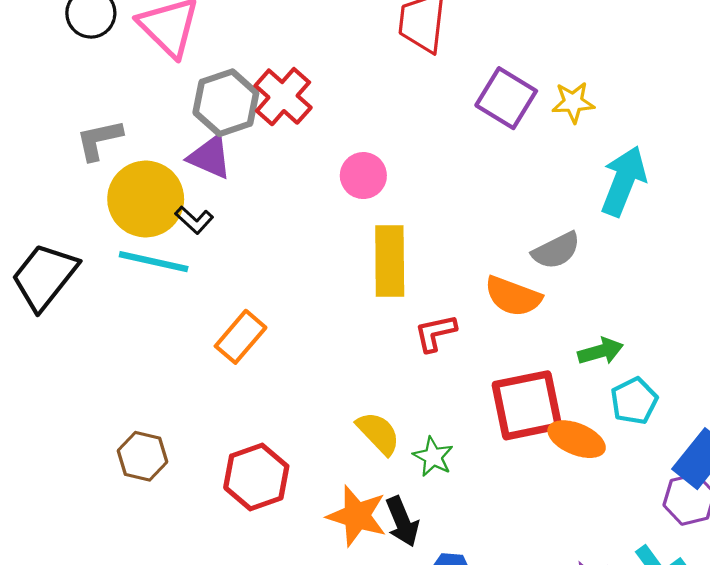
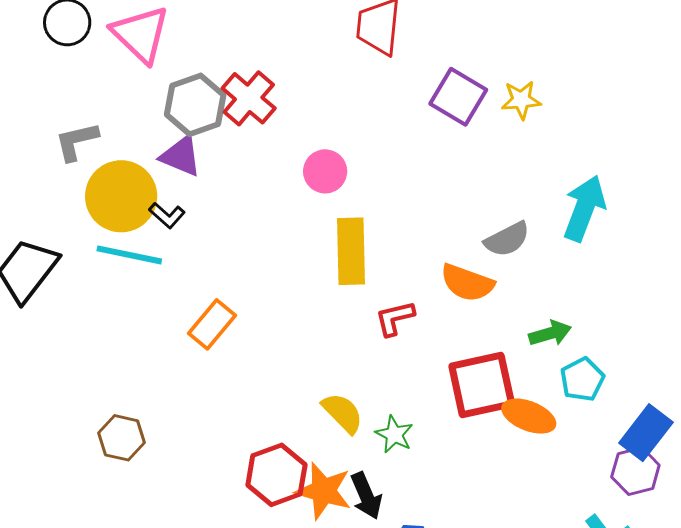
cyan arrow: (624, 181) -> (584, 208), moved
red hexagon: (256, 477) -> (276, 475), moved

